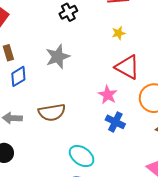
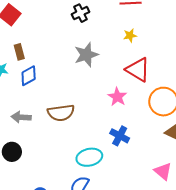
gray star: (58, 57) -> (86, 55), moved
blue cross: (115, 122) -> (120, 136), moved
cyan ellipse: (82, 156) -> (89, 157), turned -50

